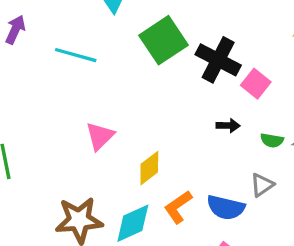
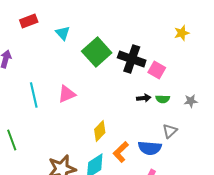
cyan line: (76, 55) -> (34, 95), moved, turned 70
pink triangle: (100, 136) -> (67, 94), moved, turned 30
green semicircle: (272, 140) -> (163, 99), moved

